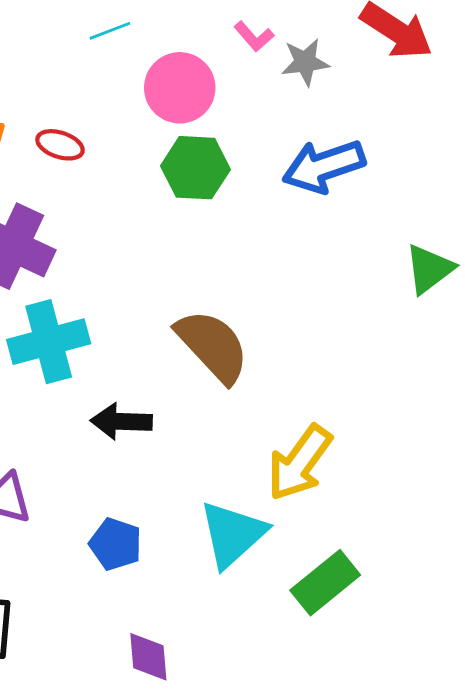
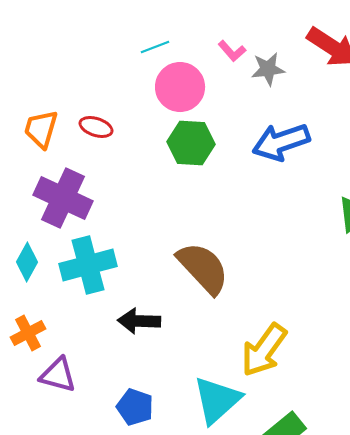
cyan line: (110, 31) -> (155, 47), moved

